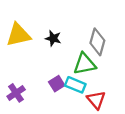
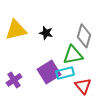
purple square: (57, 84) -> (49, 72), size x1.6
cyan rectangle: (75, 85) -> (65, 73), turned -36

